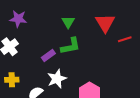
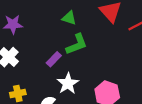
green triangle: (68, 22) -> (69, 18), turned -32

